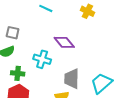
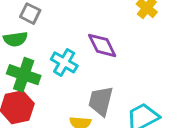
green cross: (18, 73) -> (24, 75), size x1.5

